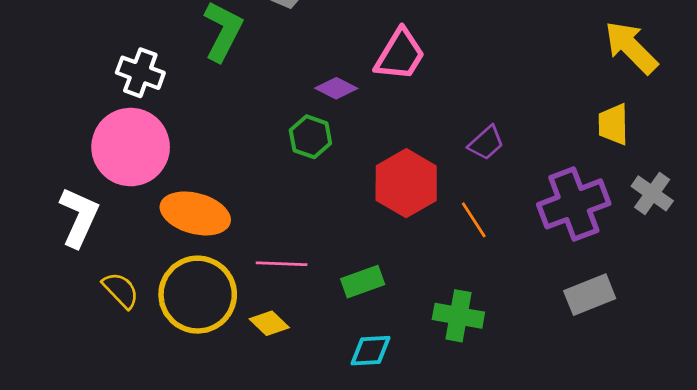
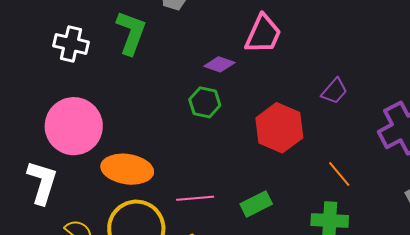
white cross: (140, 73) -> (71, 44), moved
orange line: (474, 220) -> (339, 174), moved

